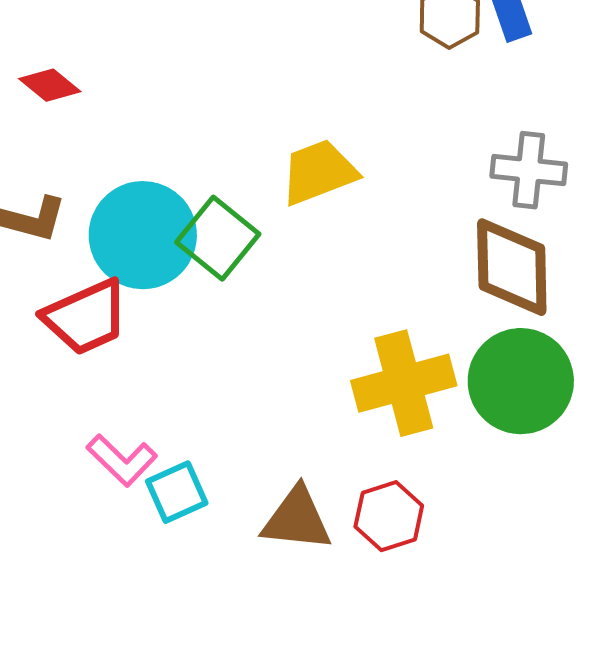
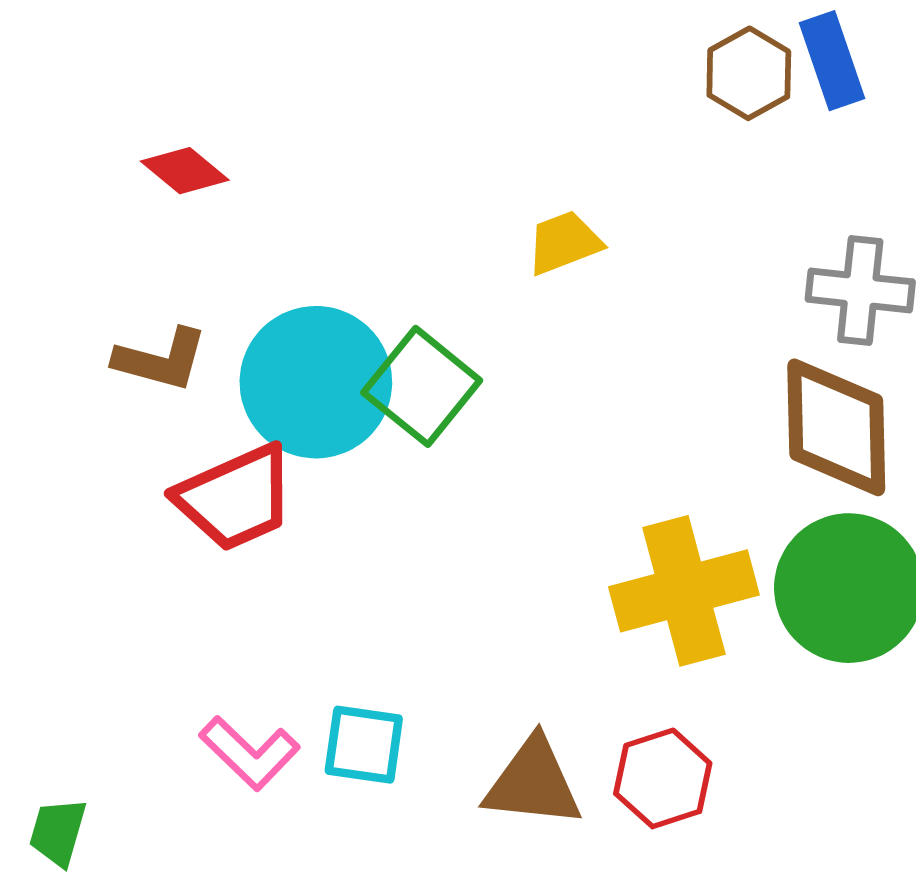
yellow trapezoid: (319, 172) -> (564, 243), moved, size x0.7
pink L-shape: (122, 460) -> (250, 753), moved
cyan square: (177, 492) -> (364, 745), turned 32

